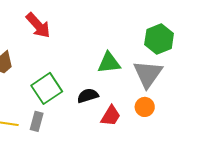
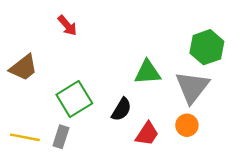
red arrow: (38, 25) -> (67, 25), size x0.7
black semicircle: (88, 96) -> (121, 109), turned 135

